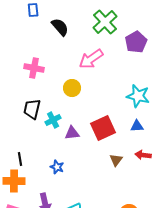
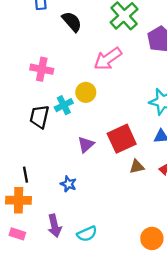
cyan cross: (53, 120) -> (64, 105), moved
purple triangle: (72, 133) -> (86, 145), turned -35
brown triangle: (116, 160) -> (137, 167), moved, turned 40

